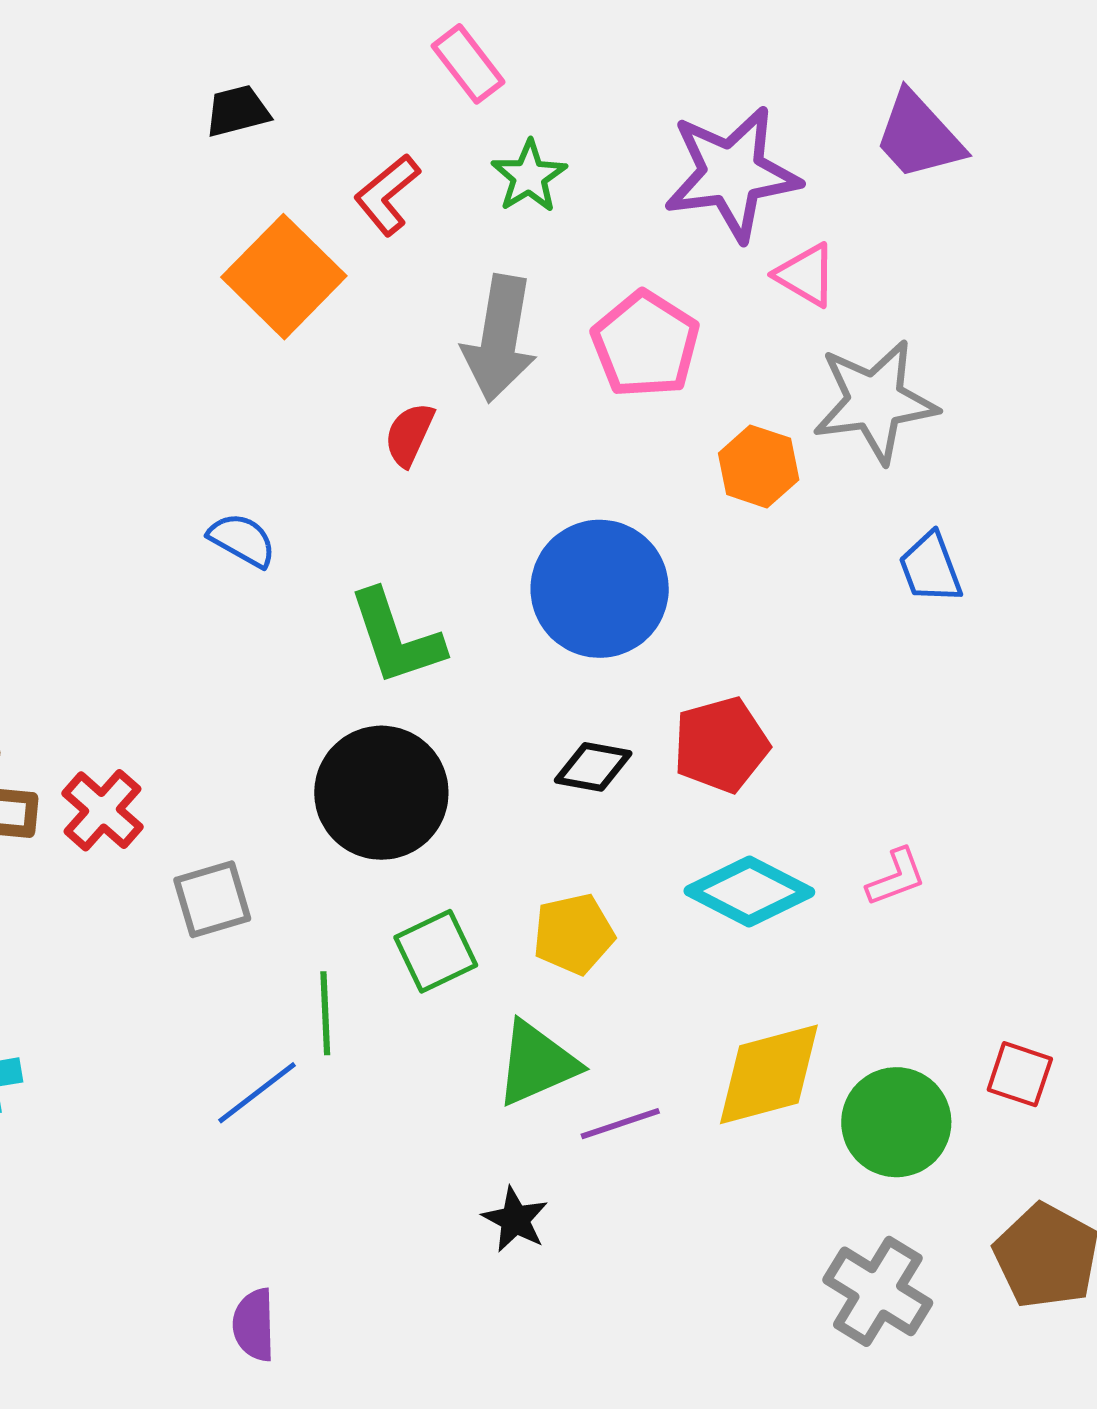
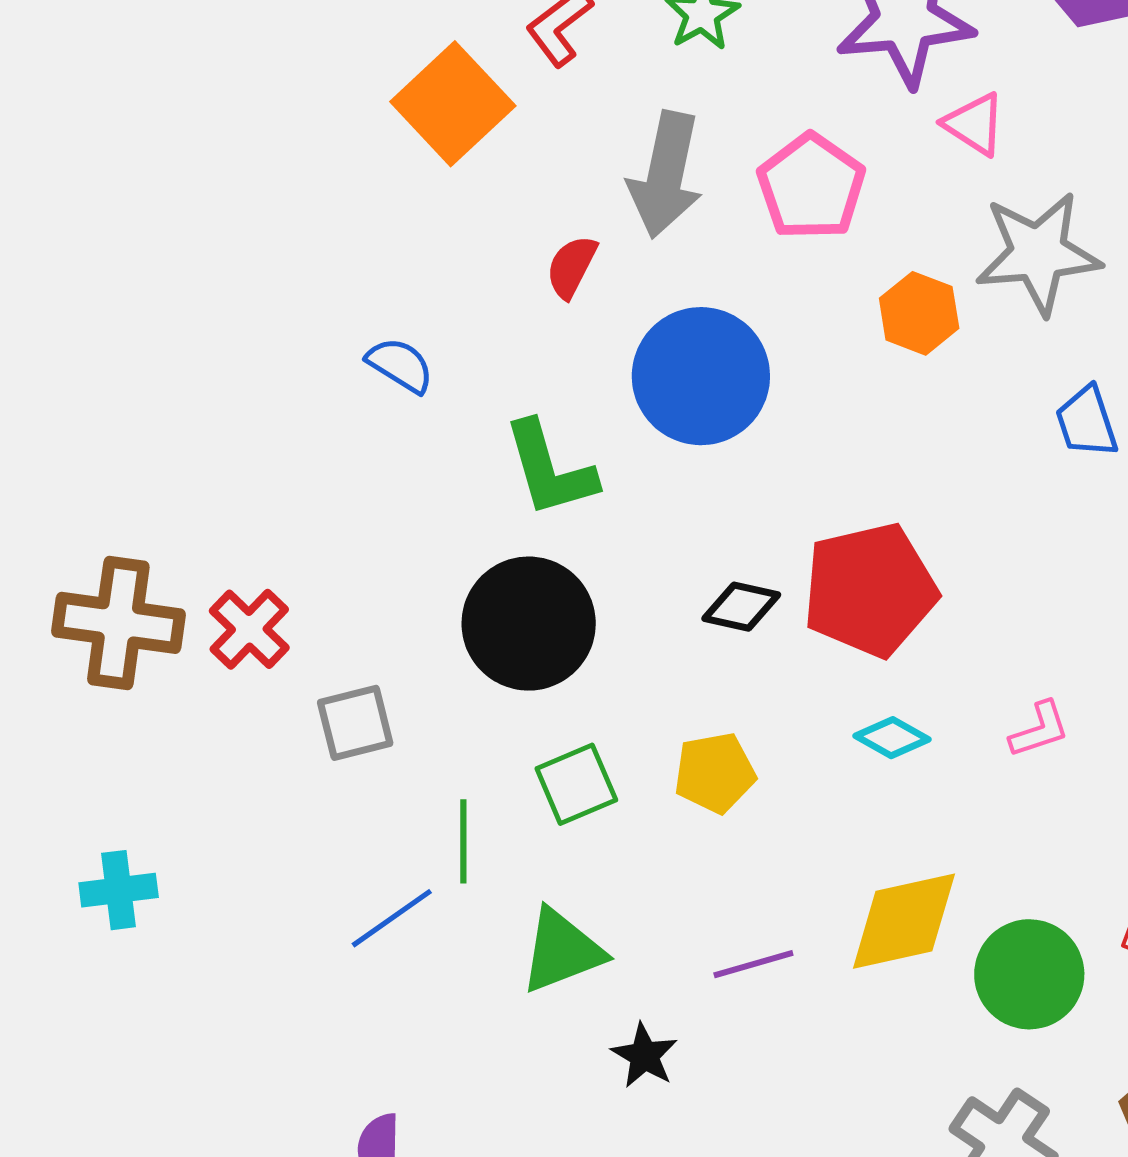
blue circle: (600, 589) -> (701, 376), moved
red pentagon: (721, 745) -> (870, 590), size x1.4
cyan diamond: (749, 891) -> (892, 738), size x0.6
green triangle: (537, 1063) -> (562, 951), moved

